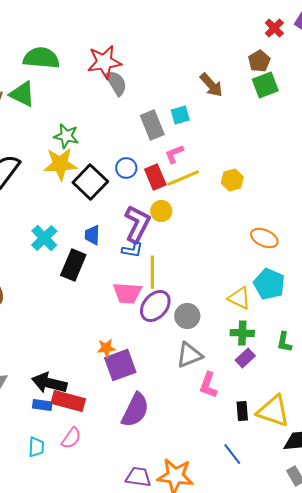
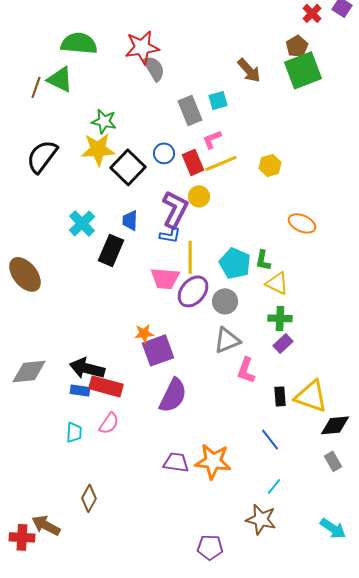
green square: (265, 85) -> (303, 70), size x1.4
cyan pentagon: (269, 284) -> (235, 263), moved
green L-shape: (284, 342) -> (263, 260), moved

